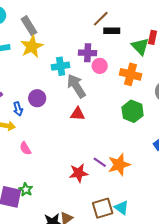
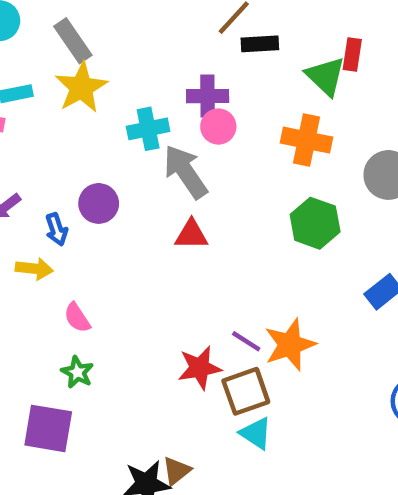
pink circle: (100, 66) -> (218, 127), moved
green star: (26, 190) -> (77, 372), moved
brown square: (103, 208) -> (246, 391), moved
cyan triangle: (122, 208) -> (256, 433), moved

